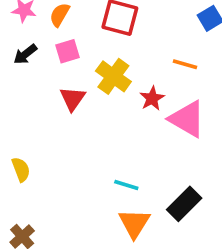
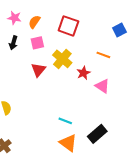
black arrow: (25, 54) -> (13, 43), turned -40
pink triangle: (187, 119) -> (102, 86), size x0.7
orange triangle: (134, 223) -> (68, 143), turned -30

